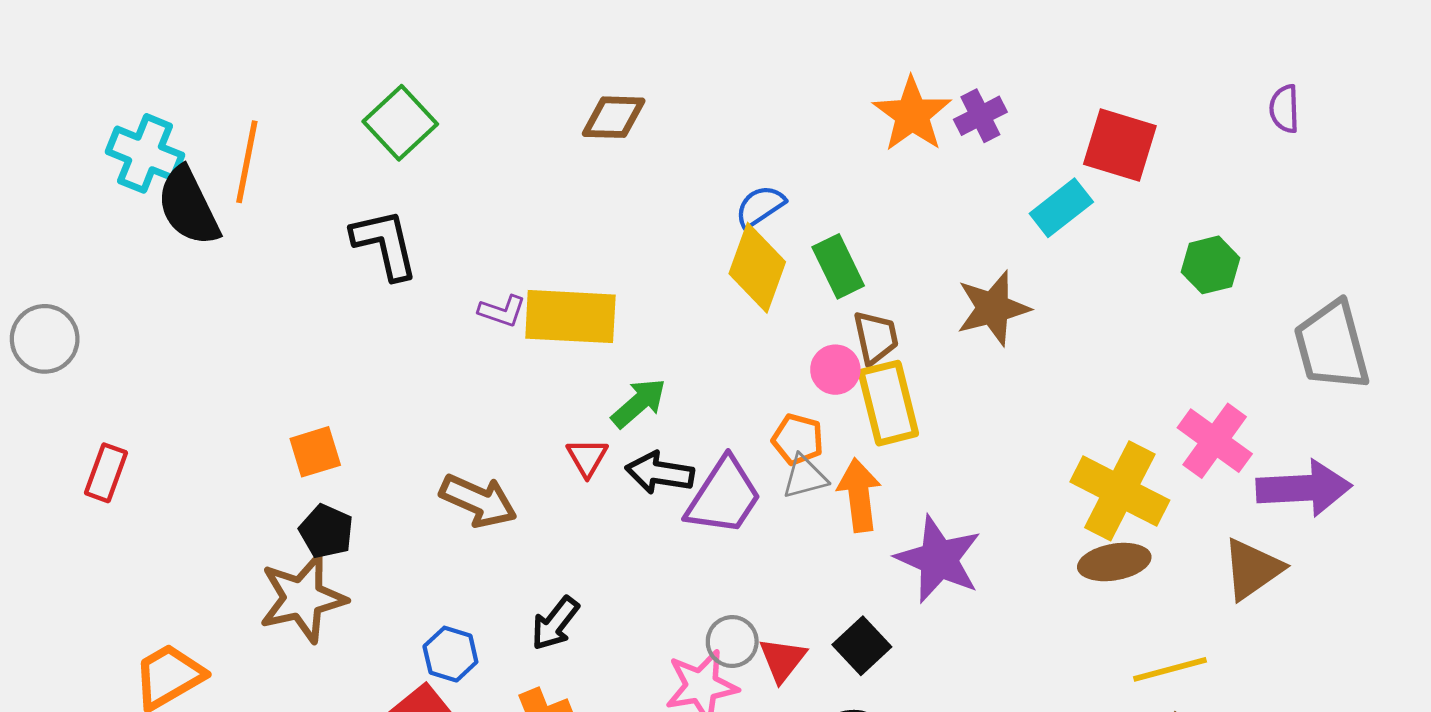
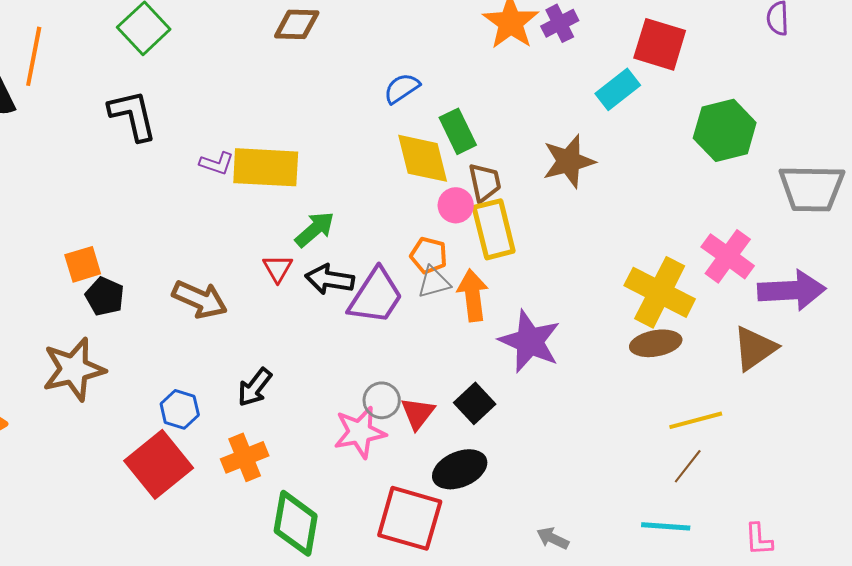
green hexagon: (1211, 265) -> (725, 130), size x1.5
yellow diamond: (757, 268) -> (423, 158), moved, turned -34
gray trapezoid: (1332, 346) -> (812, 188), turned -74
black pentagon: (326, 531) -> (105, 296), moved

